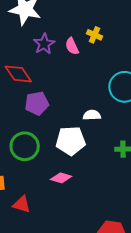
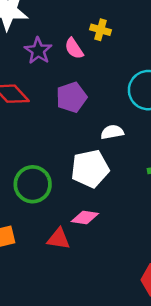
purple pentagon: (37, 103) -> (71, 97), moved
red triangle: (22, 204) -> (58, 239), moved

